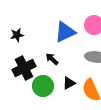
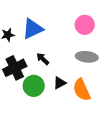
blue triangle: (65, 32) -> (33, 29), moved

